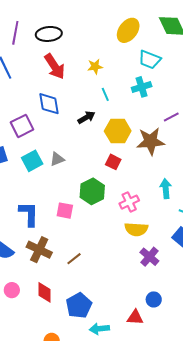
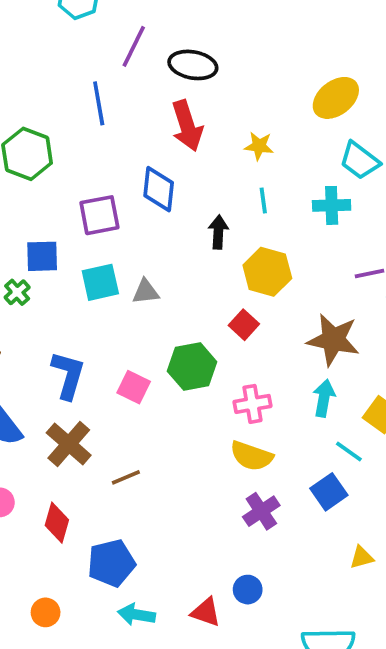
black arrow: (86, 117) -> (218, 232), turned -72
brown star: (151, 141) -> (333, 340), moved

